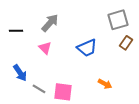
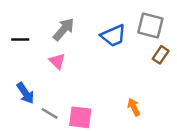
gray square: (118, 20) -> (150, 26), turned 30
blue trapezoid: (87, 48) -> (113, 36), moved
orange arrow: (105, 84) -> (134, 107), turned -144

